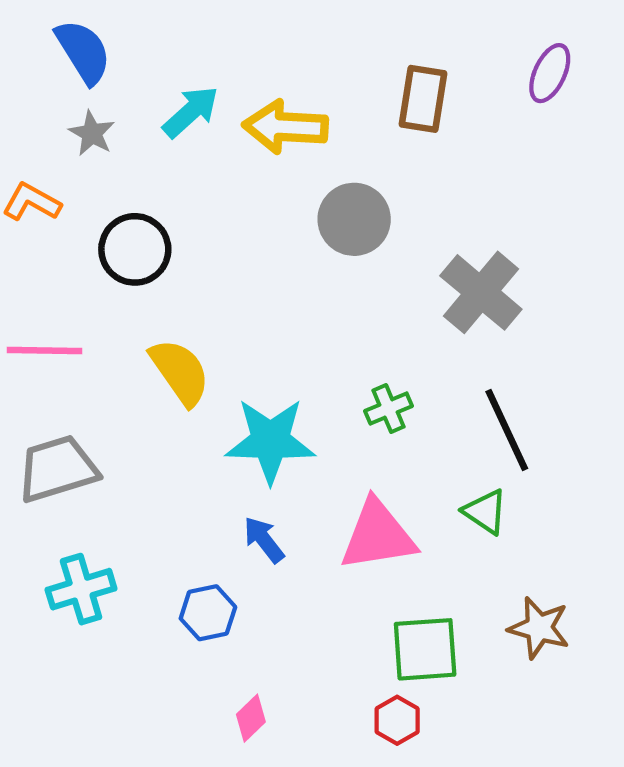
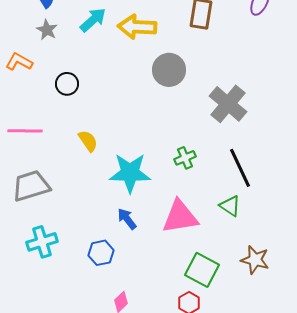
black circle: (135, 249) -> (67, 84), size x0.7
yellow semicircle: (180, 372) -> (88, 141), size x0.7
green square: (425, 649) -> (202, 270), turned 32

